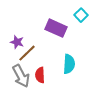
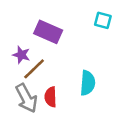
cyan square: (81, 15) -> (103, 20), turned -32
purple rectangle: (56, 28) -> (48, 32), moved

